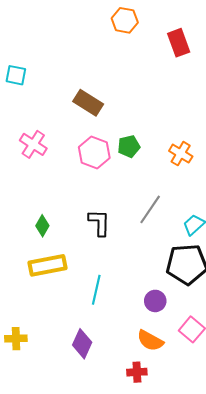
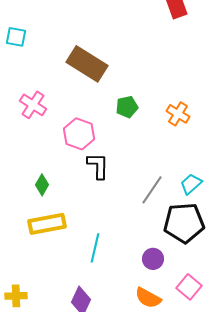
brown rectangle: (88, 103) -> (87, 64), size x1.4
pink hexagon: (94, 153) -> (79, 134), moved
gray line: (150, 209) -> (152, 190), moved
black L-shape: (99, 223) -> (98, 166), moved

